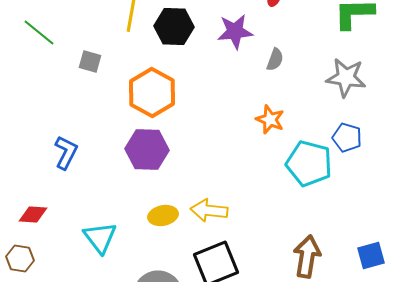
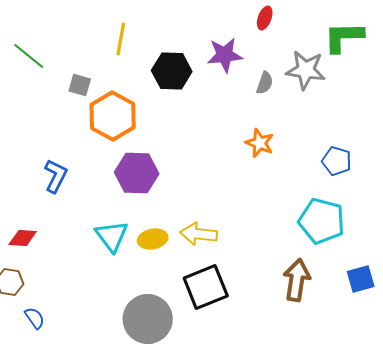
black hexagon: (174, 26) -> (172, 71), moved
gray star: (346, 78) -> (306, 70), moved
orange hexagon: (152, 92) -> (113, 116), moved
cyan pentagon: (309, 164) -> (322, 221), moved
cyan triangle: (100, 238) -> (112, 236), moved

